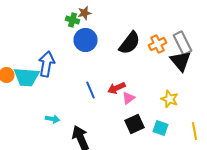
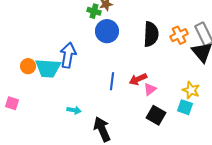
black semicircle: (130, 43) -> (151, 34), turned -35
blue line: (90, 90) -> (112, 81), turned 30
black square: (134, 124) -> (156, 115), turned -36
cyan square: (160, 128) -> (185, 107), moved

